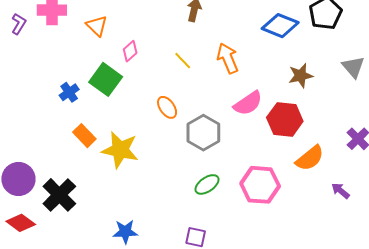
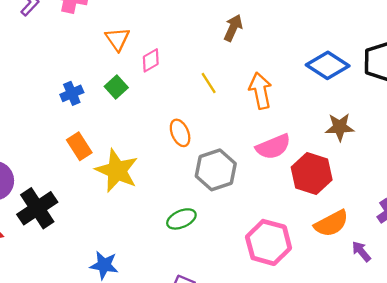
orange triangle: (97, 26) -> (117, 39), moved
green square: (106, 79) -> (116, 87), size x0.6
green ellipse: (207, 184) -> (181, 219), moved
purple arrow: (340, 191) -> (361, 251), moved

